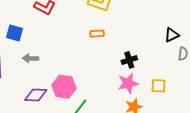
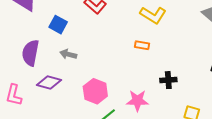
pink star: (128, 83) -> (137, 101), moved
purple diamond: (36, 95) -> (49, 82), moved

